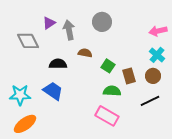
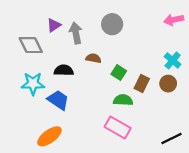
pink arrow: (158, 31) -> (174, 20), moved
brown rectangle: (129, 76) -> (142, 84), turned 42
cyan star: (20, 95) -> (33, 84), moved
black line: (150, 101) -> (171, 139), moved
orange ellipse: (25, 124) -> (49, 136), moved

